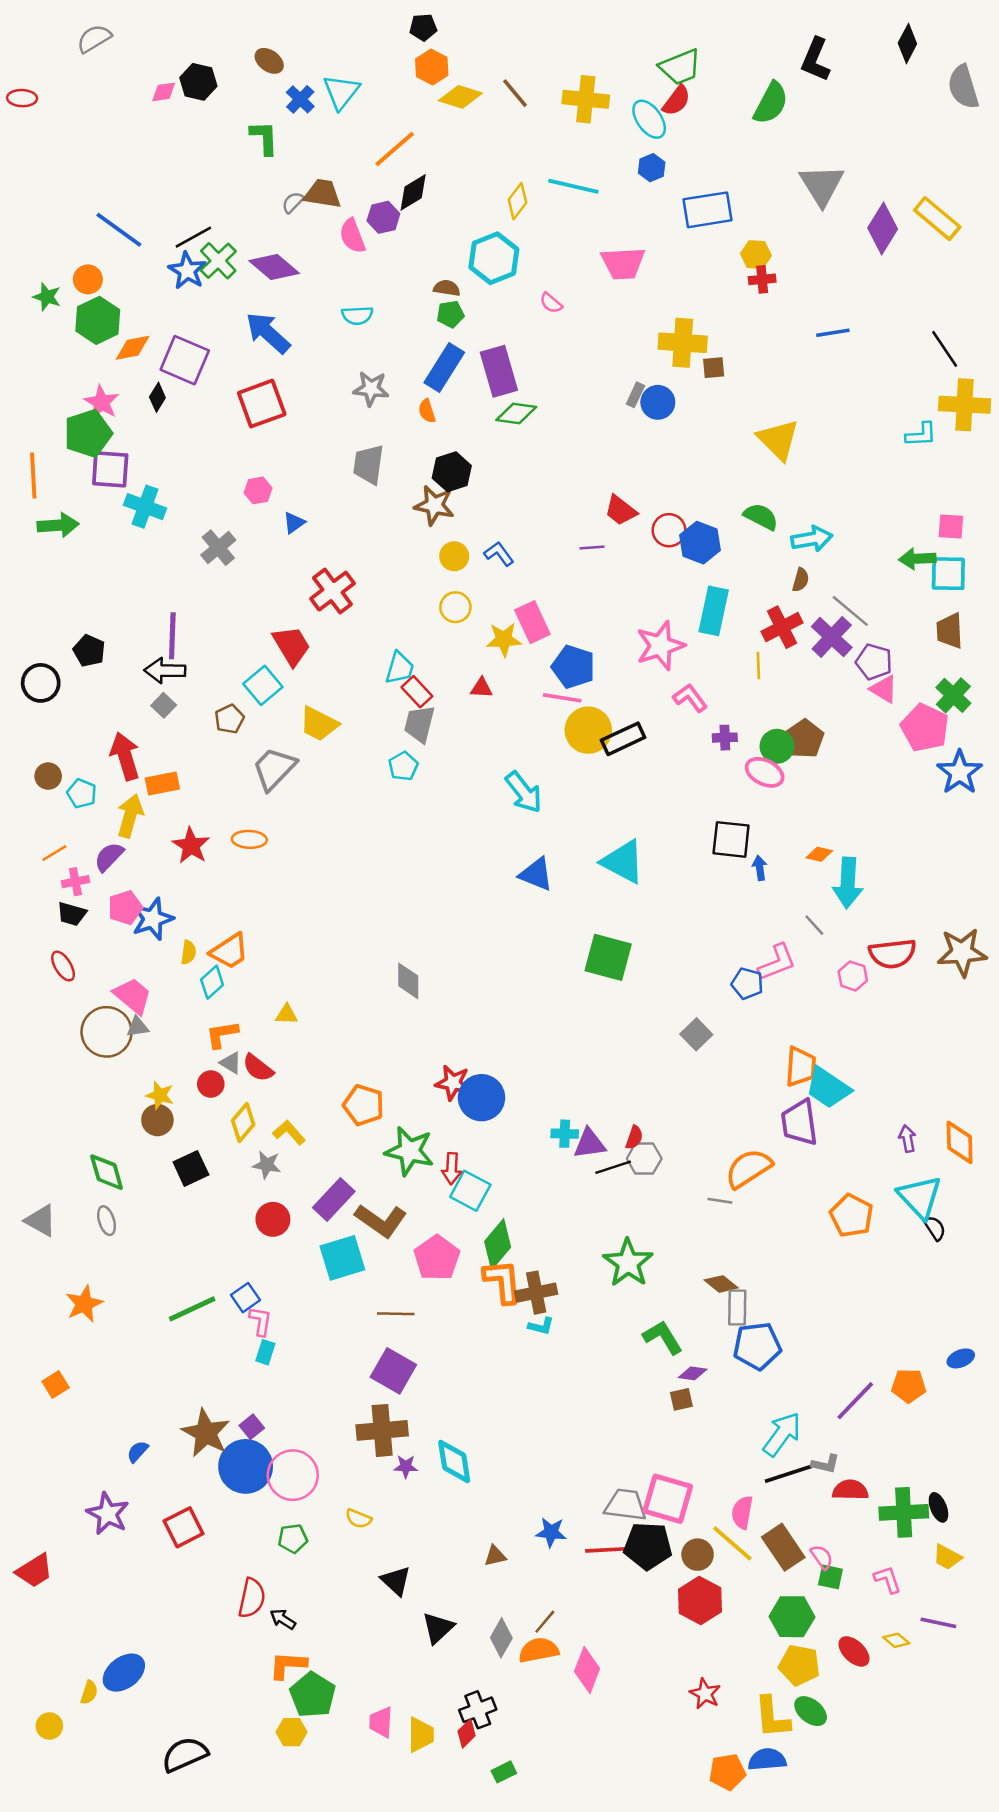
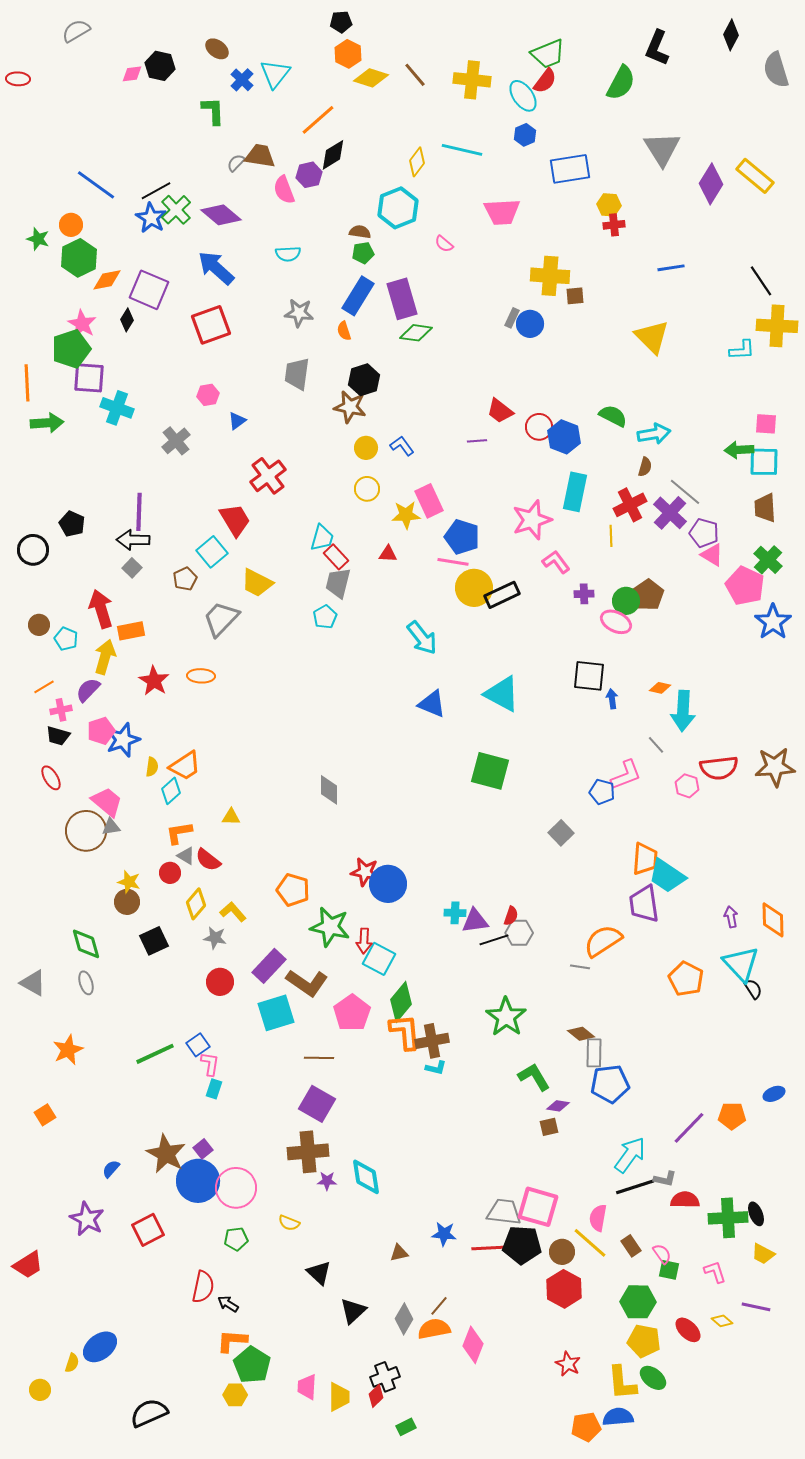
yellow triangle: (778, 440) -> (652, 337), moved
brown rectangle: (783, 1547) -> (631, 1246), size x0.6

